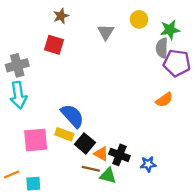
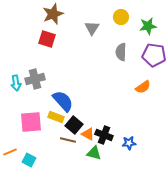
brown star: (61, 16) -> (53, 14), size x1.5
gray semicircle: (162, 48) -> (121, 52), moved
gray cross: (17, 65) -> (35, 79), moved
cyan arrow: (18, 95) -> (16, 83), size x0.7
brown line: (91, 169) -> (68, 140), moved
cyan square: (33, 184) -> (29, 160), turned 32

